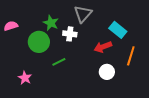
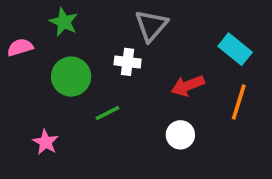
green star: (51, 23) -> (64, 22), moved
cyan rectangle: (118, 30) -> (235, 49), moved
white circle: (107, 72) -> (180, 135), moved

